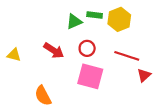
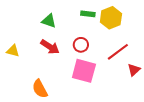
green triangle: (74, 21) -> (49, 21), moved, turned 42
red line: (127, 56) -> (118, 52), turned -55

